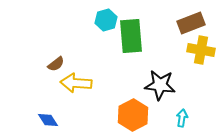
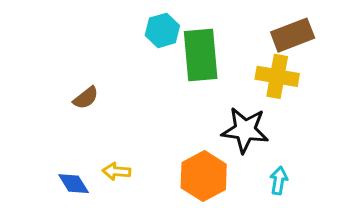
yellow cross: (201, 50) -> (277, 76), moved
yellow arrow: (76, 83) -> (116, 171), moved, size x0.6

